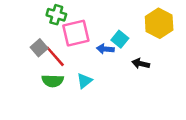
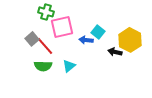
yellow hexagon: (159, 23) -> (130, 40), moved

